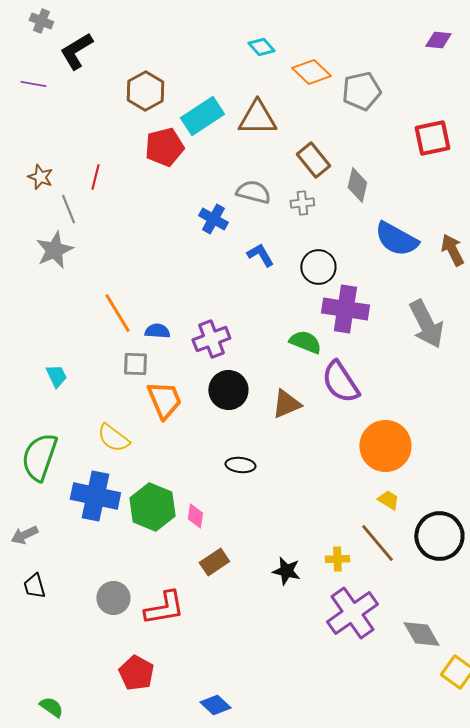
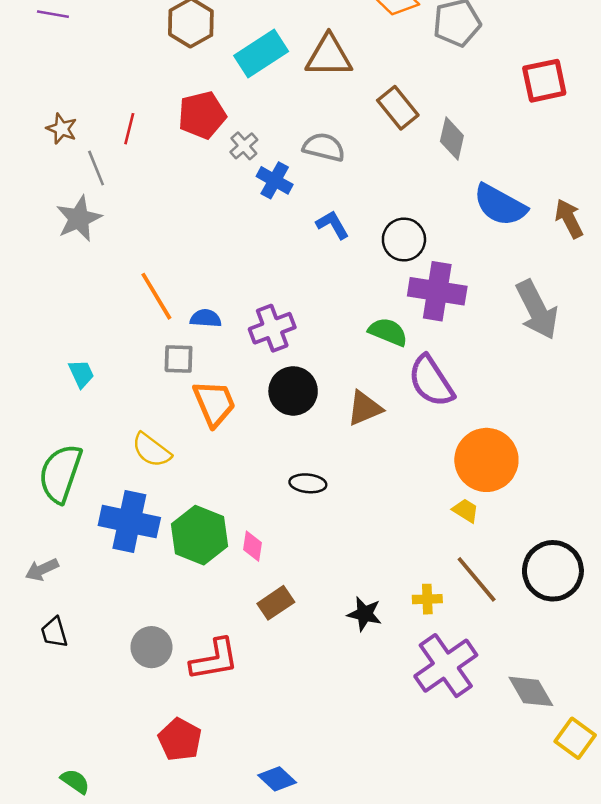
red pentagon: (164, 147) -> (202, 115), moved
gray cross: (302, 203) -> (244, 146), moved, turned -35
yellow trapezoid: (388, 500) -> (466, 510), moved

